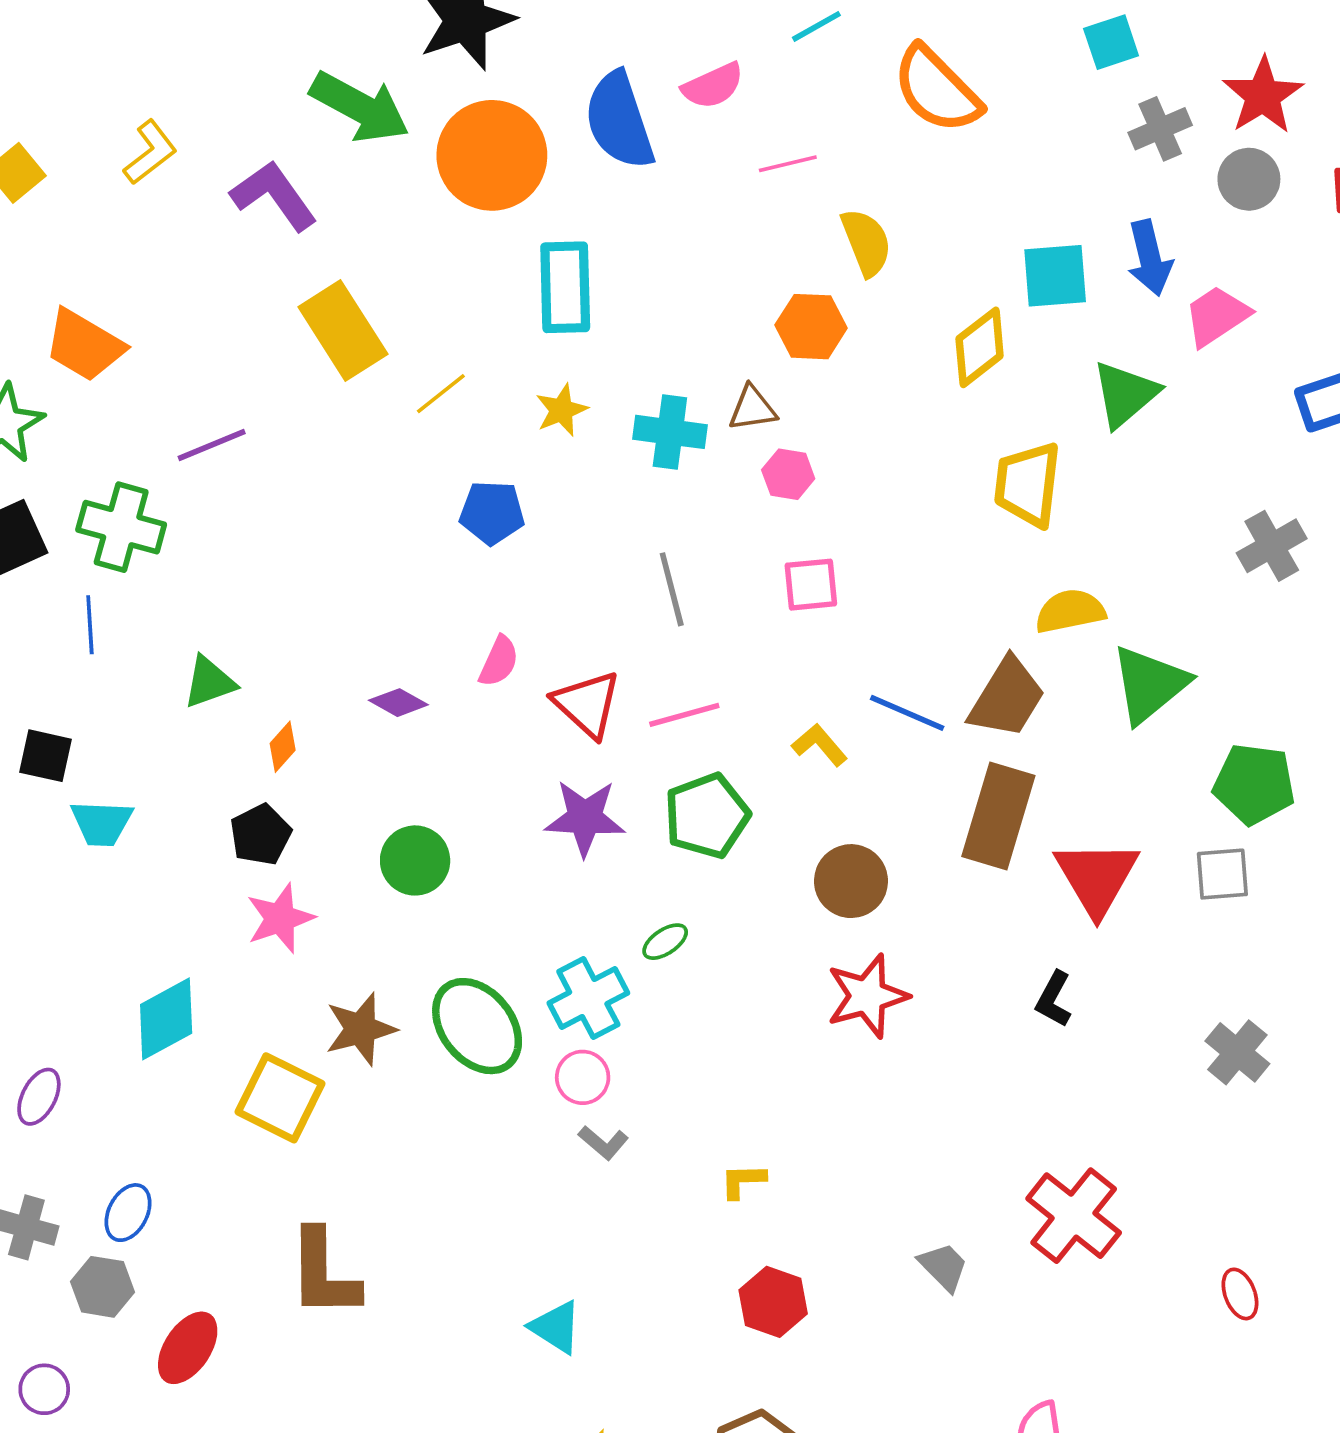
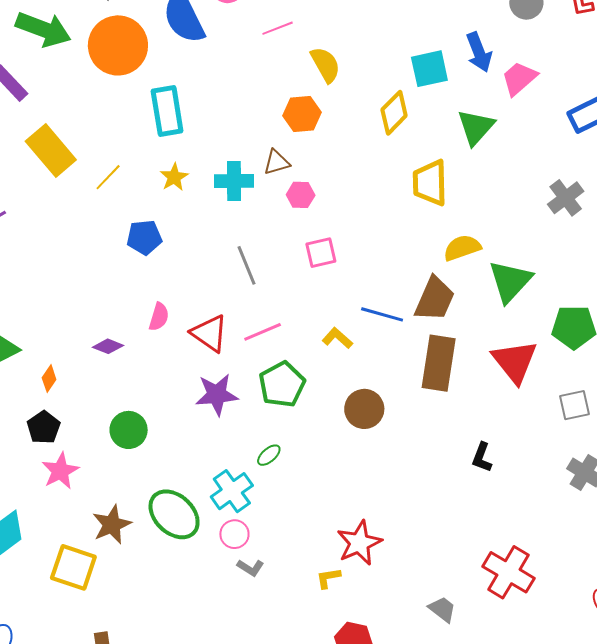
gray square: (1222, 874) -> (574, 405), moved
red triangle: (1097, 877) -> (515, 361), moved
red star: (867, 996) -> (359, 543), moved

